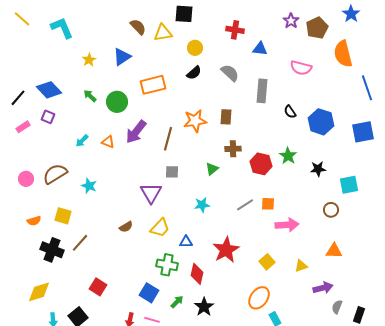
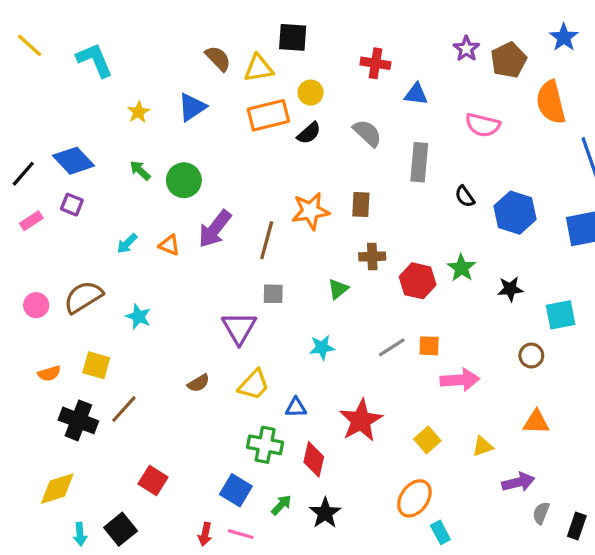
orange rectangle: (153, 85) -> (268, 115), moved

